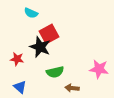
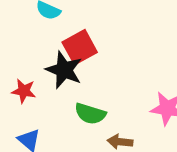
green semicircle: (55, 72) -> (90, 114), turned 30

